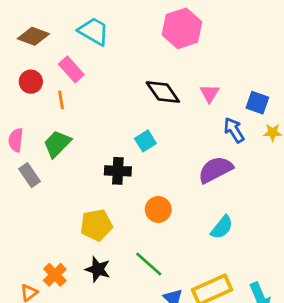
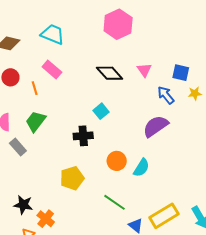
pink rectangle: (71, 69) -> (52, 70), moved
cyan semicircle: (222, 227) -> (141, 168), moved
black star: (98, 269) -> (23, 205), moved

